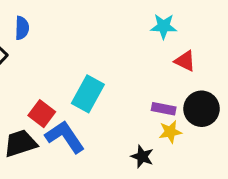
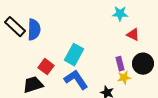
blue semicircle: (22, 28) -> (34, 30), moved, size x1.5
purple rectangle: (164, 109) -> (120, 64), turned 64
blue L-shape: (65, 137) -> (76, 80), moved

